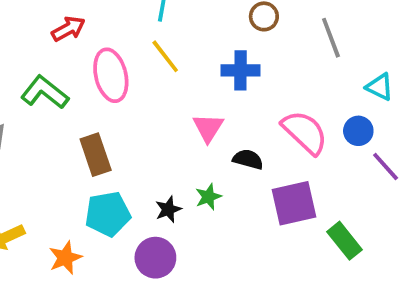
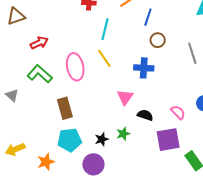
red arrow: (68, 29) -> (39, 43), moved
pink semicircle: (305, 132) -> (178, 112), moved, size x0.6

